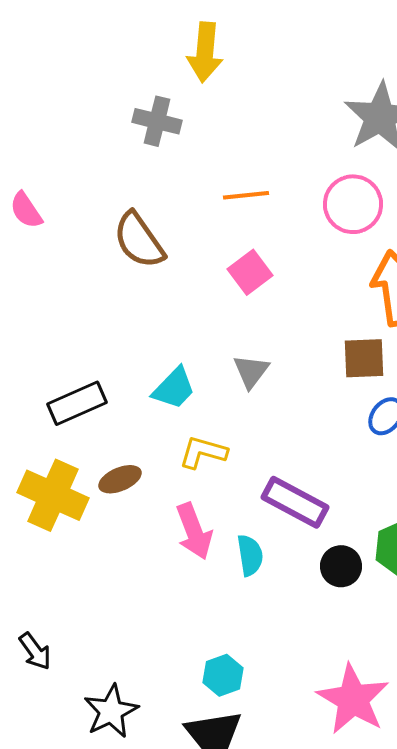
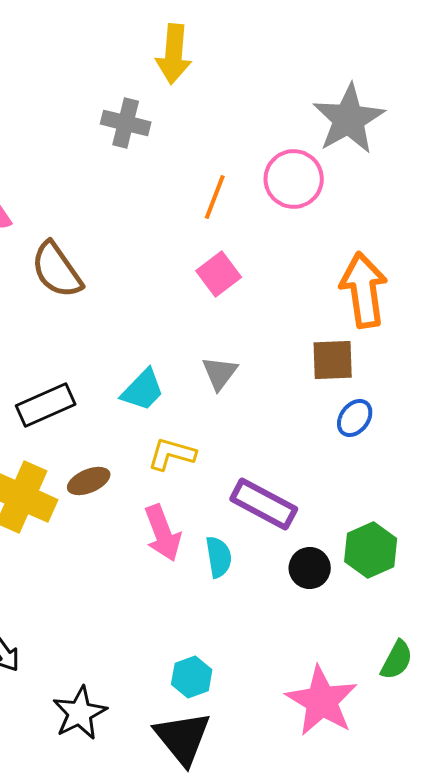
orange line: (246, 195) -> (215, 197), turned -63
pink circle: (353, 204) -> (294, 179), moved
brown semicircle: (139, 240) -> (57, 270), moved

